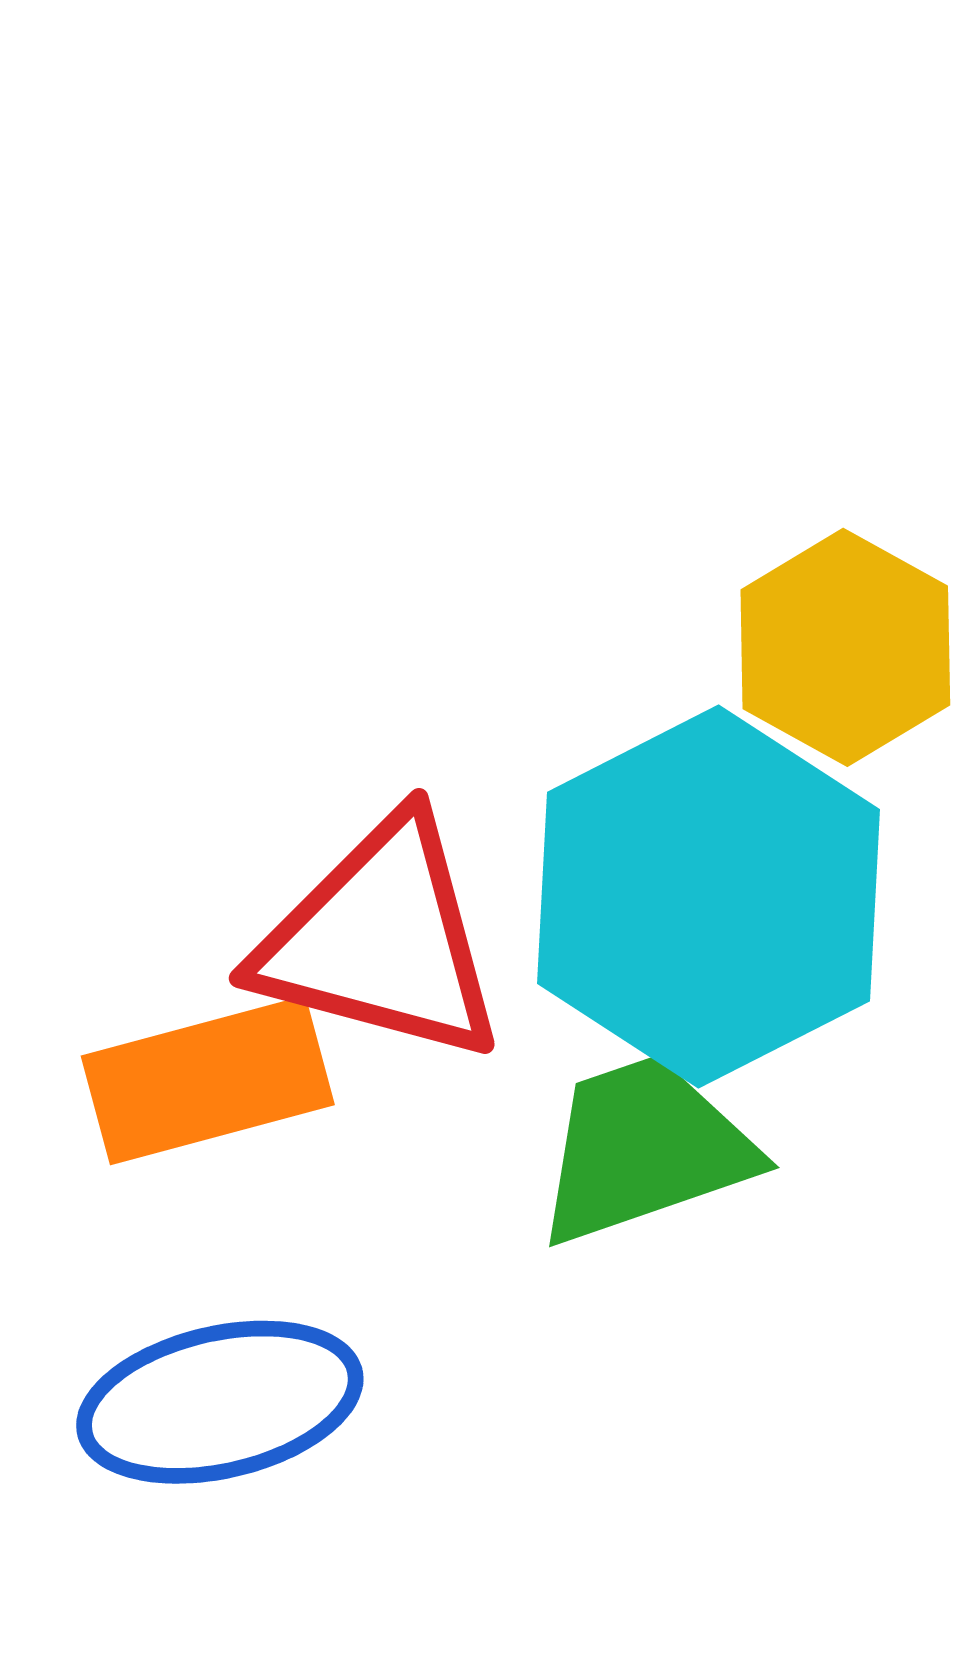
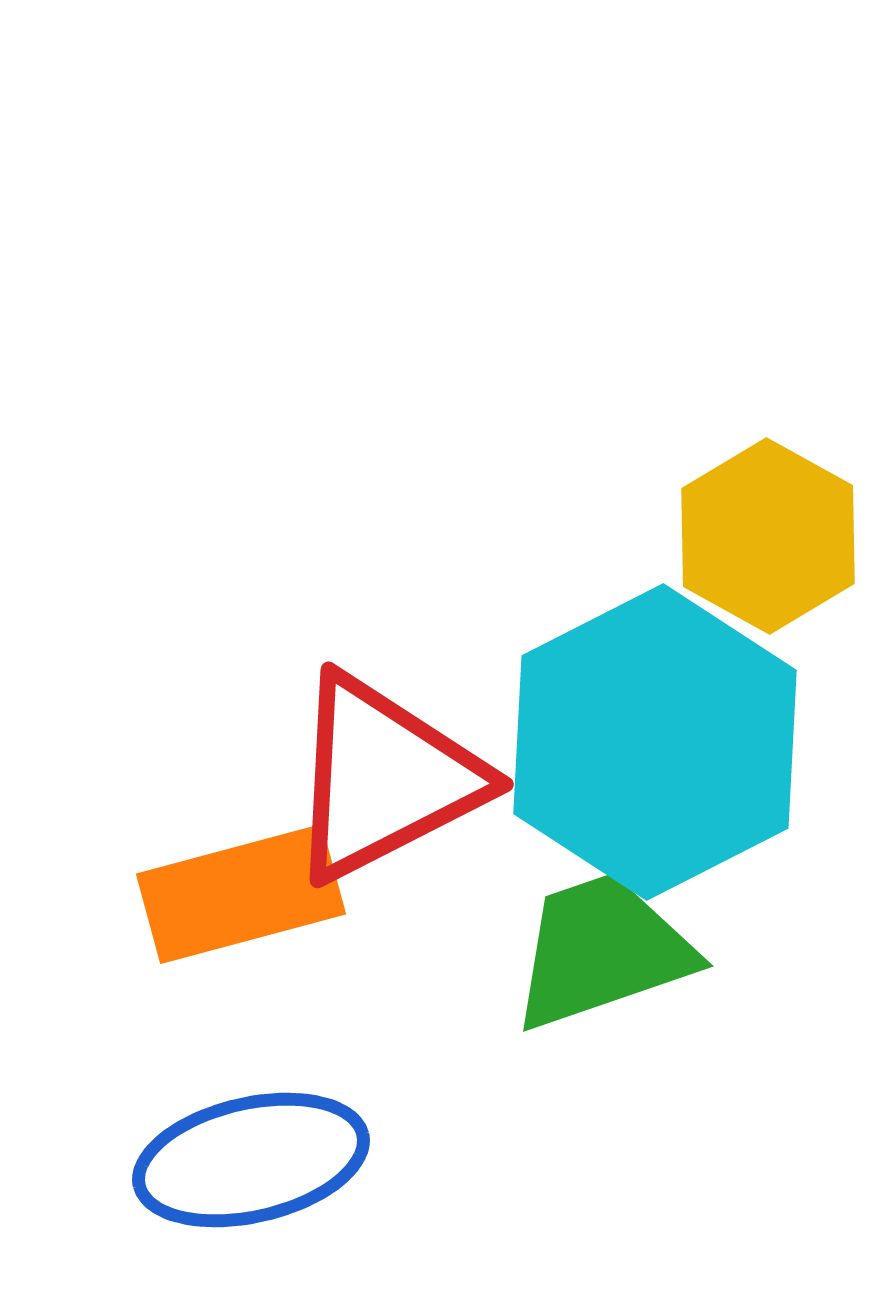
red triangle: (381, 940) -> (384, 778), turned -42

